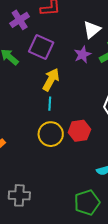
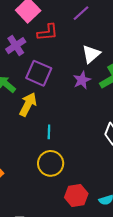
yellow arrow: (51, 80) -> (28, 104), moved
red hexagon: (79, 131) -> (76, 196), moved

